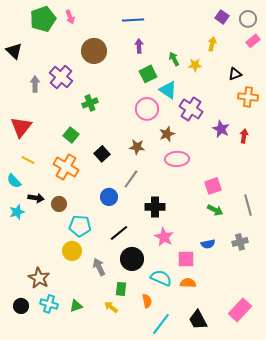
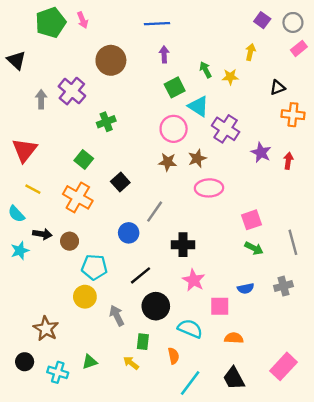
brown star: (137, 147) -> (168, 162), moved
orange semicircle: (188, 283) -> (234, 338), moved
cyan cross: (49, 304) -> (58, 372), moved

